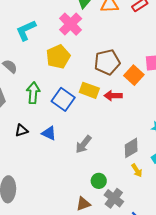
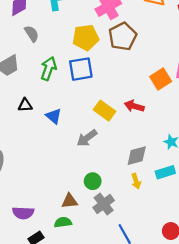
brown pentagon: (107, 62) -> (123, 36), moved, turned -30
yellow rectangle: (89, 90) -> (105, 111), moved
red arrow: (113, 96) -> (134, 106), moved
blue square: (63, 99) -> (81, 69), moved, turned 30

